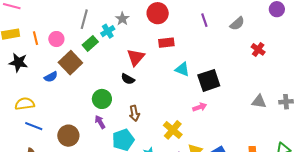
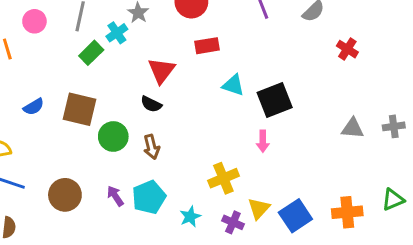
pink circle: (56, 39) -> (34, 21), moved
brown square: (70, 63) -> (79, 109), moved, turned -30
pink arrow: (200, 107) -> (263, 141), turned 112
brown arrow: (134, 113) -> (151, 147), moved
purple arrow: (100, 122) -> (115, 196), moved
yellow cross: (173, 130) -> (223, 178), turned 30

